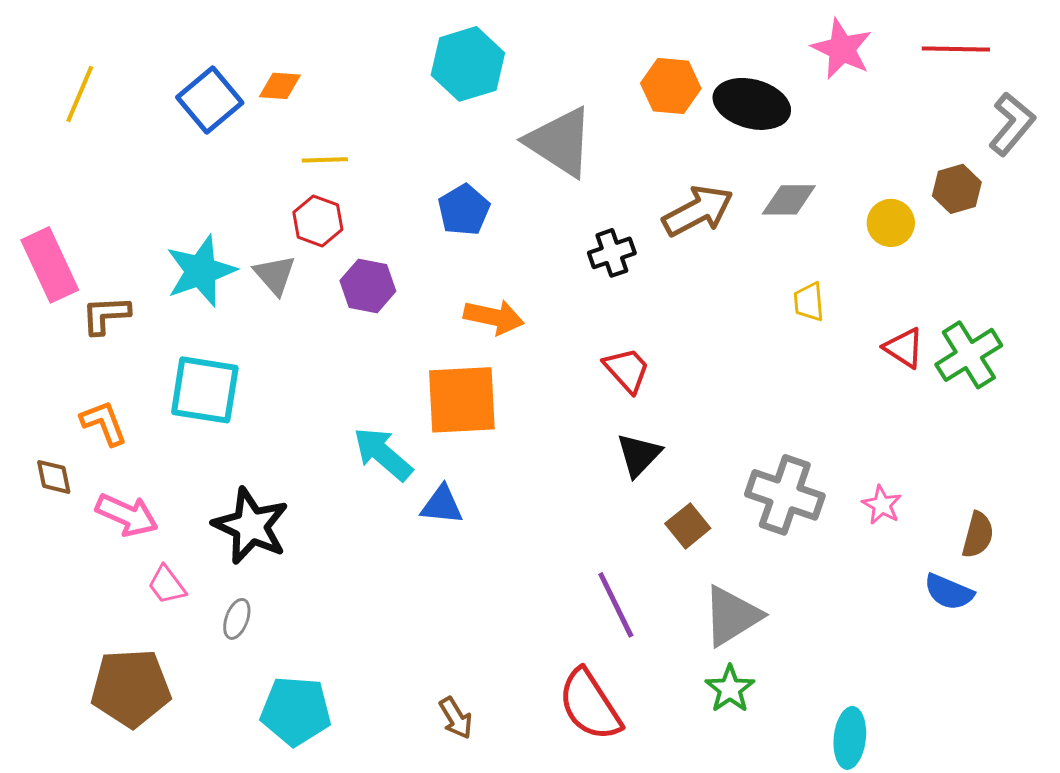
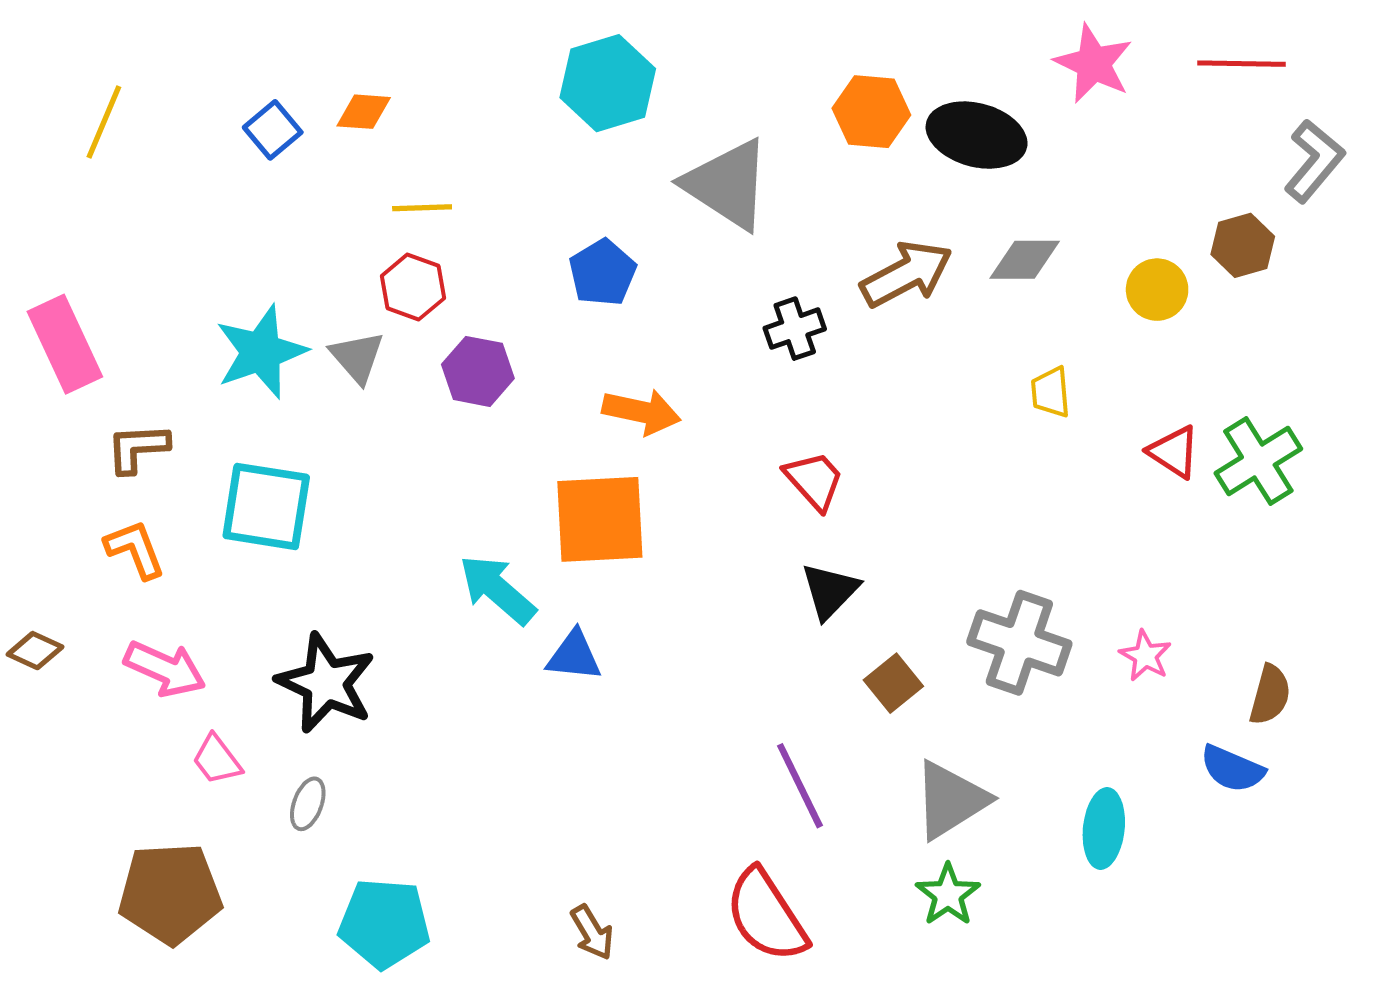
blue square: (210, 100) -> (273, 130), size x0.7
brown L-shape: (106, 315) -> (138, 448), moved
brown diamond: (54, 477) -> (35, 651), moved, turned -54
cyan ellipse: (850, 738) -> (1104, 829), moved

